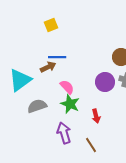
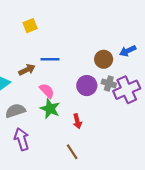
blue line: (57, 57) -> (50, 59), moved
purple arrow: (64, 133) -> (22, 139), moved

